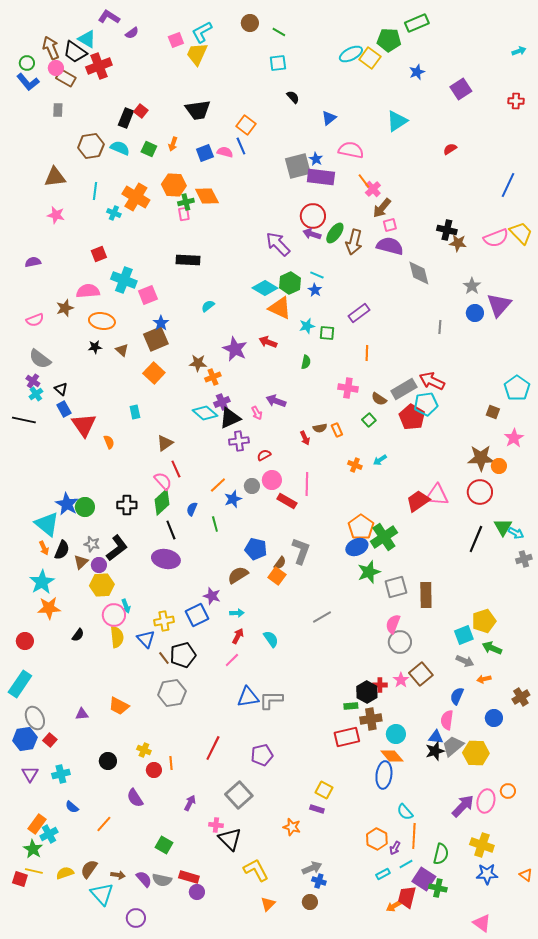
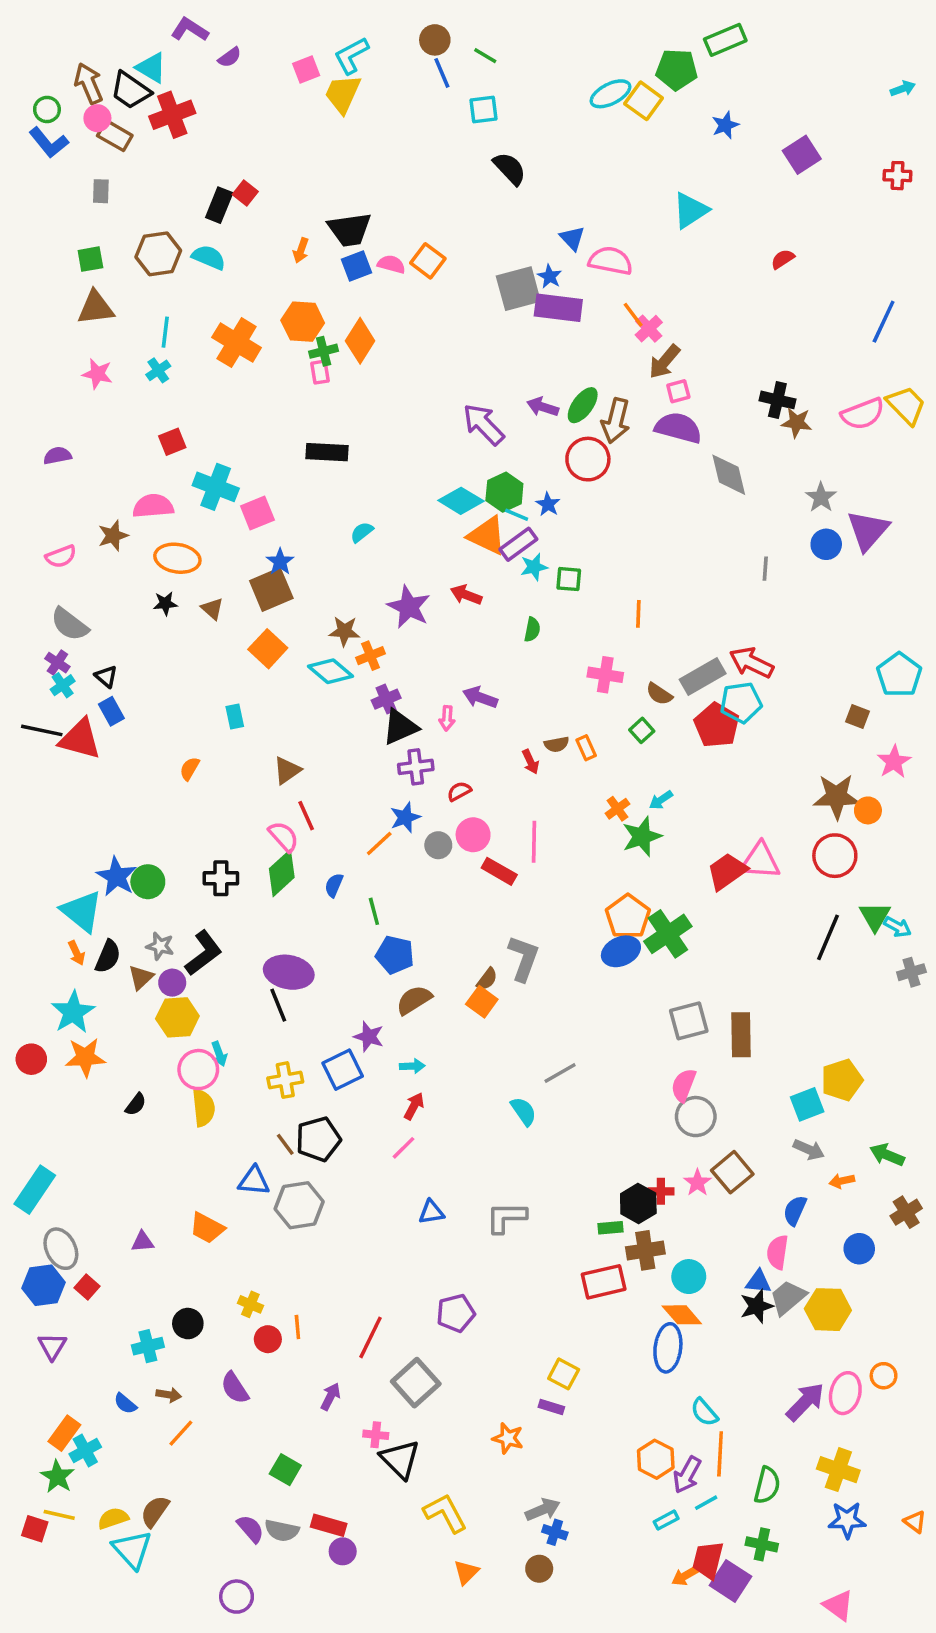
black semicircle: (293, 97) -> (510, 169), size x1.5
black trapezoid: (198, 110) -> (350, 229), moved
blue triangle: (329, 118) -> (572, 238), moved, turned -35
orange square: (246, 125) -> (428, 261), moved
blue line: (241, 146) -> (442, 73), moved
green square: (149, 149) -> (90, 259), moved, turned -35
orange diamond: (207, 196) -> (360, 341), turned 60
cyan cross: (114, 213) -> (158, 370), moved, turned 32
red circle: (313, 216) -> (588, 459), moved
cyan line: (317, 275) -> (517, 515), moved
purple rectangle: (359, 313) -> (518, 544), moved
cyan diamond: (205, 413) -> (330, 671), moved
pink arrow: (257, 413) -> (447, 718), turned 32
red triangle: (84, 425) -> (80, 739), moved, turned -40
orange semicircle: (109, 442) -> (190, 769), turned -128
orange cross: (355, 465) -> (617, 809), turned 32
blue star: (233, 499) -> (405, 817), moved
black line: (171, 530) -> (278, 1005), moved
blue pentagon: (256, 549) -> (395, 955), moved
green star: (369, 572) -> (642, 837), moved
blue triangle: (146, 639) -> (254, 1181), moved, turned -42
cyan semicircle: (271, 639) -> (524, 1111), moved
red circle: (25, 641) -> (31, 1059), moved
green arrow: (492, 648) -> (887, 1155), moved
blue triangle: (248, 697) -> (431, 1212), size x0.7
gray L-shape: (271, 700) -> (506, 1217), moved
red line: (213, 748) -> (370, 1337), moved
cyan cross: (61, 774) -> (148, 1346), moved
purple arrow: (395, 848) -> (687, 1475), size x1.5
brown arrow: (118, 875) -> (169, 1395), moved
purple square: (424, 879) -> (731, 1581), moved
cyan triangle: (102, 894) -> (132, 1550), moved

